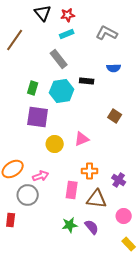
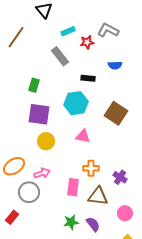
red star: (68, 15) -> (87, 42), moved
cyan hexagon: (62, 91) -> (76, 103), moved
brown square: (115, 116) -> (116, 113), size x1.6
pink triangle: (82, 139) -> (83, 136), turned 35
yellow circle: (55, 144) -> (46, 141), moved
red rectangle: (11, 220) -> (12, 217), turned 32

